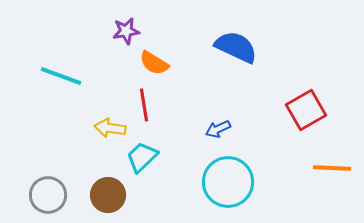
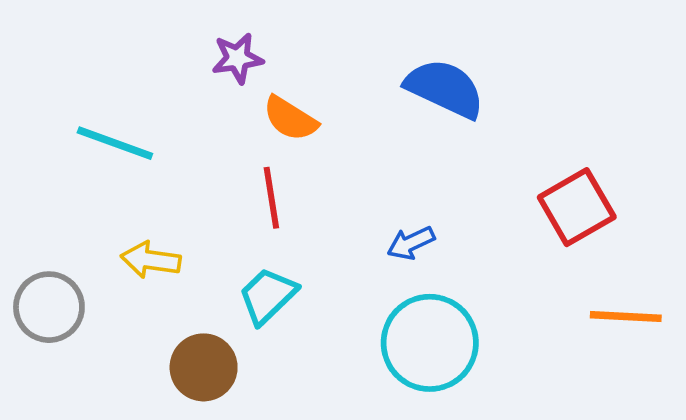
yellow arrow: (110, 128) -> (151, 260), moved
gray circle: (48, 195) -> (49, 307), moved

